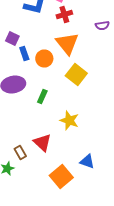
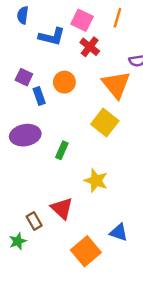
red cross: (64, 14) -> (90, 47), turned -35
orange triangle: (67, 44) -> (116, 85), moved
orange circle: (44, 58) -> (64, 82), moved

